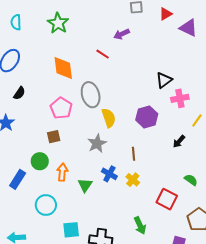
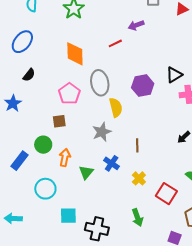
red line: (103, 54) -> (115, 43), turned -64
purple hexagon: (147, 117) -> (143, 86), moved
yellow cross: (133, 180) -> (139, 178), moved

